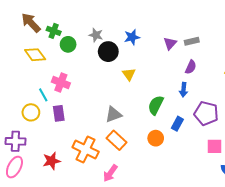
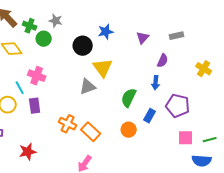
gray star: (96, 35) -> (56, 21), moved
gray rectangle: (192, 41) -> (177, 36), moved
yellow triangle: (129, 74) -> (103, 68), size x1.5
gray triangle: (113, 114) -> (88, 87), moved
orange cross: (86, 150) -> (68, 124), moved, size x0.7

